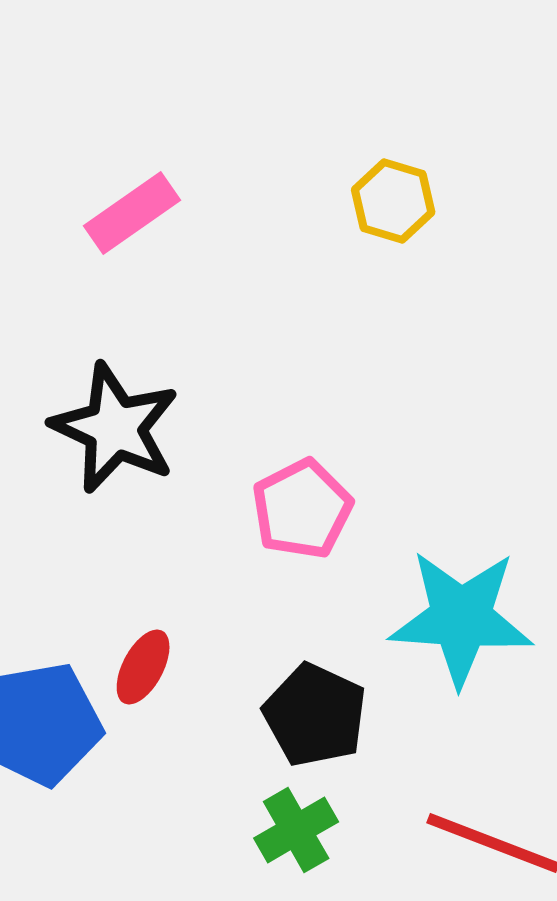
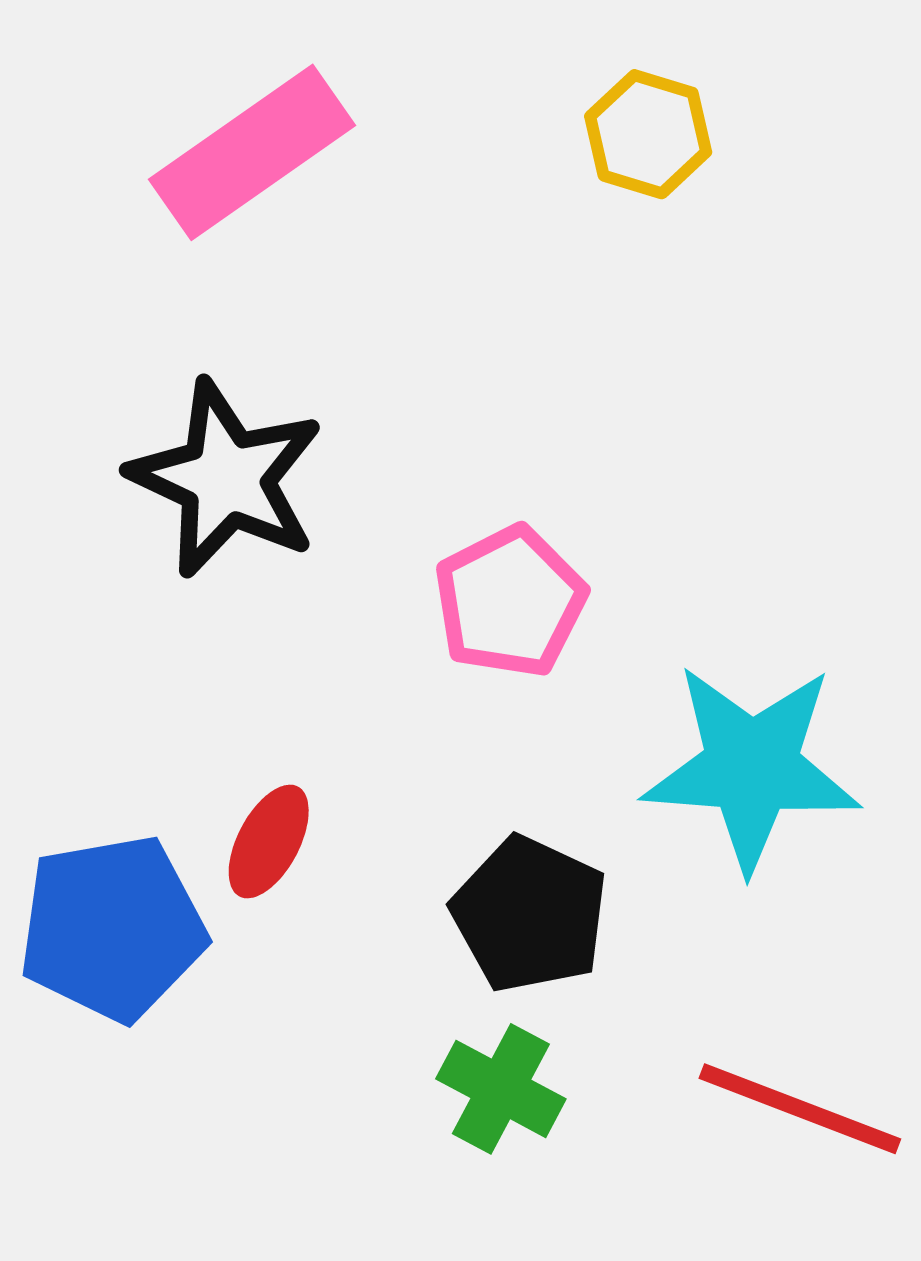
pink rectangle: (132, 213) -> (252, 152), size x1.4
green cross: (296, 830) -> (501, 1089), turned -32

